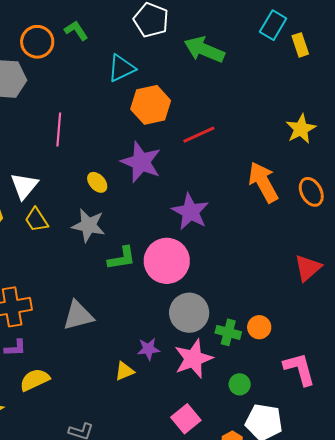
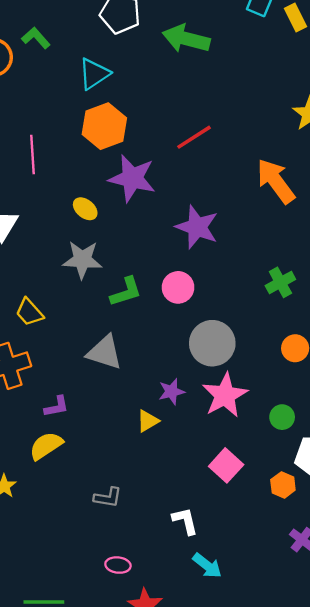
orange hexagon: (151, 105) -> (104, 126), moved
yellow trapezoid: (36, 220) -> (29, 312), moved
pink circle: (167, 261) -> (178, 287), size x0.6
gray triangle: (78, 315) -> (105, 352), moved, turned 40
green cross: (228, 332) -> (280, 282), moved, turned -35
purple L-shape: (15, 348) -> (56, 407), moved

